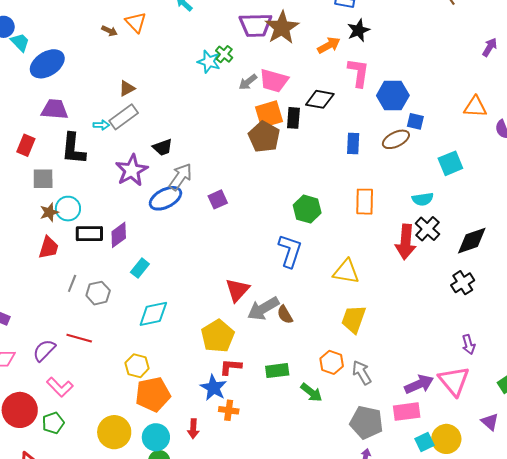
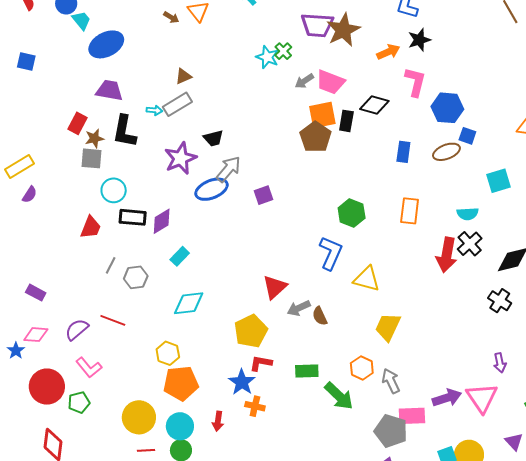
brown star: (49, 212) -> (94, 138), moved
yellow triangle: (346, 272) -> (367, 279), moved
black cross: (463, 283) -> (500, 301), turned -30
gray arrow: (263, 309) -> (299, 308), size x0.7
green arrow: (311, 392) -> (339, 396), size x1.4
pink rectangle: (407, 412) -> (412, 416), moved

